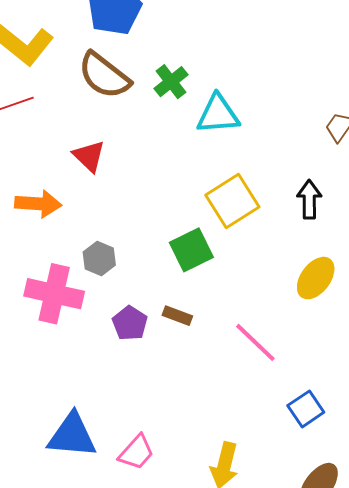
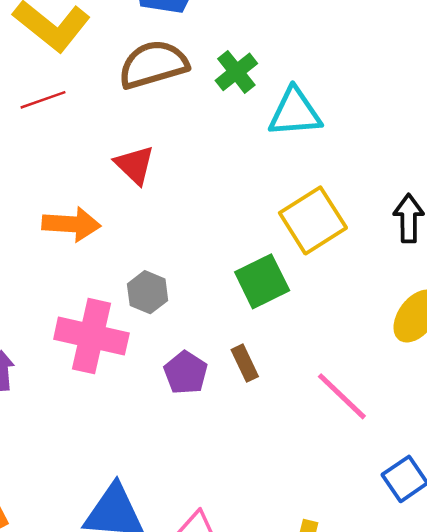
brown semicircle: (104, 75) -> (153, 64), turned 126
brown rectangle: (177, 316) -> (245, 363), turned 44

